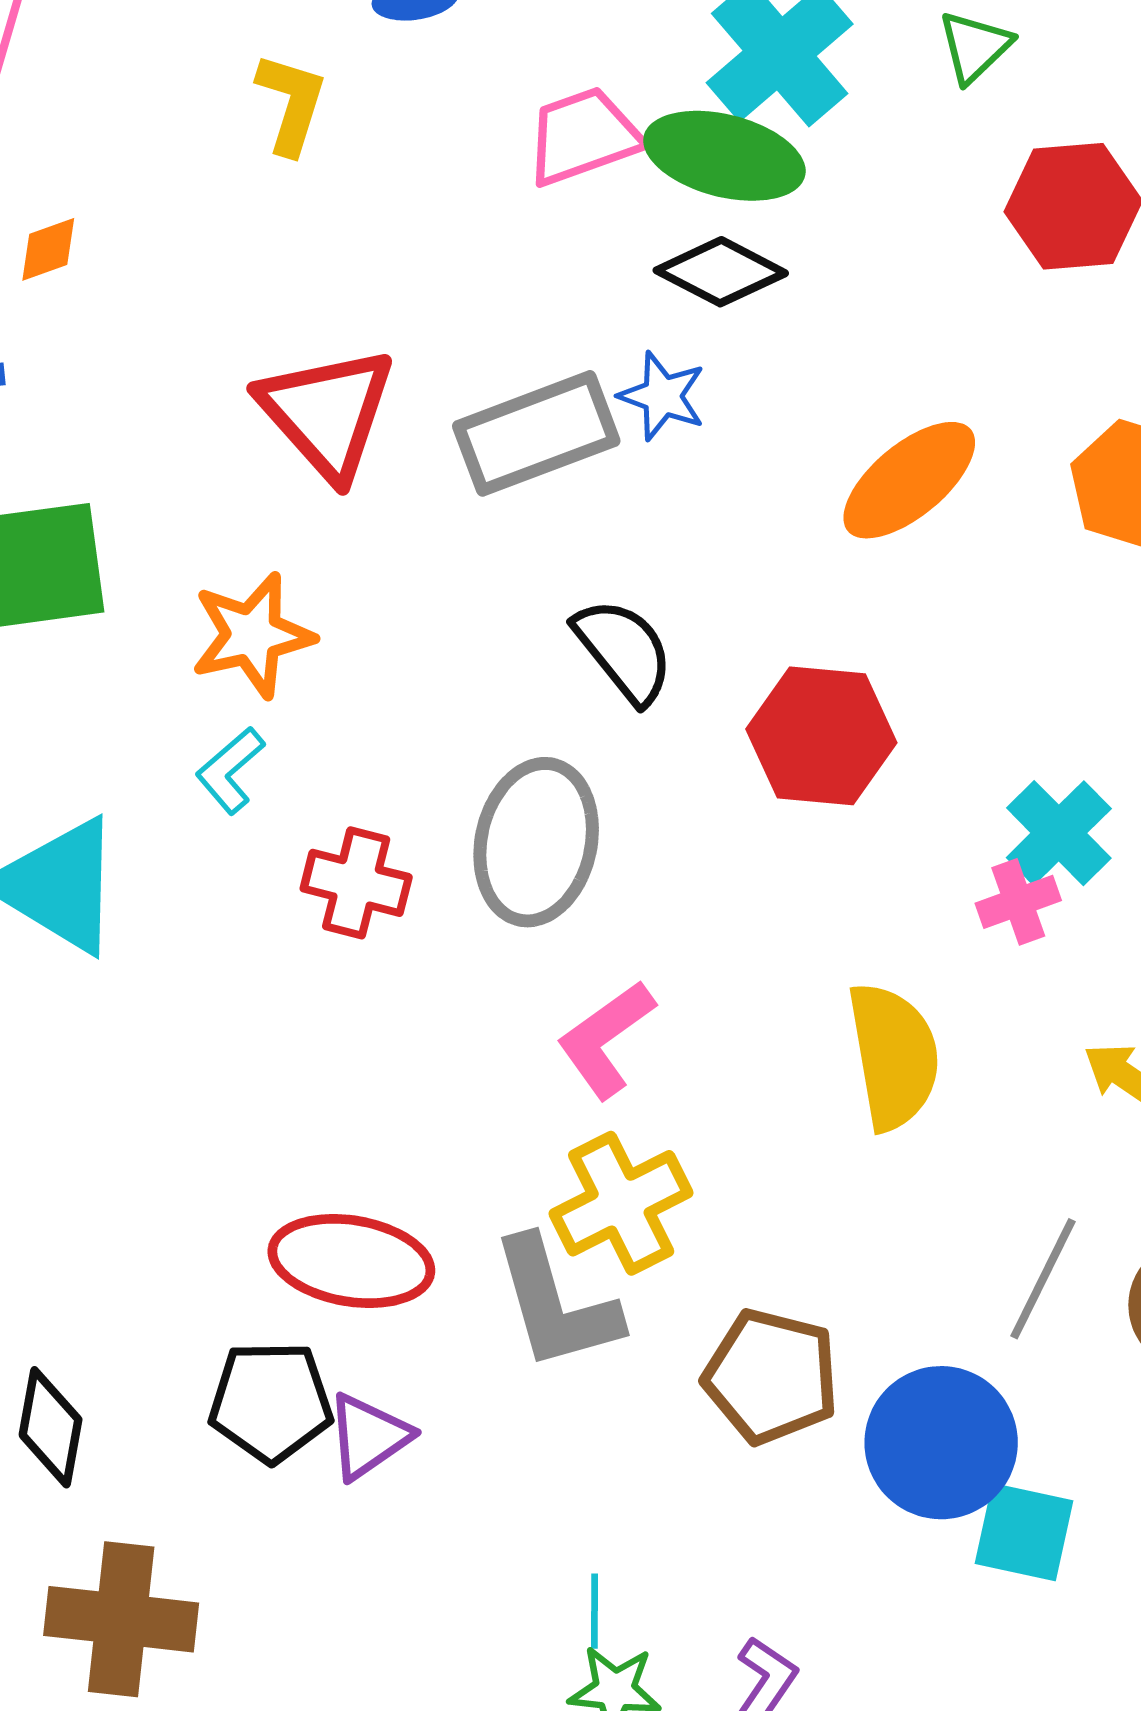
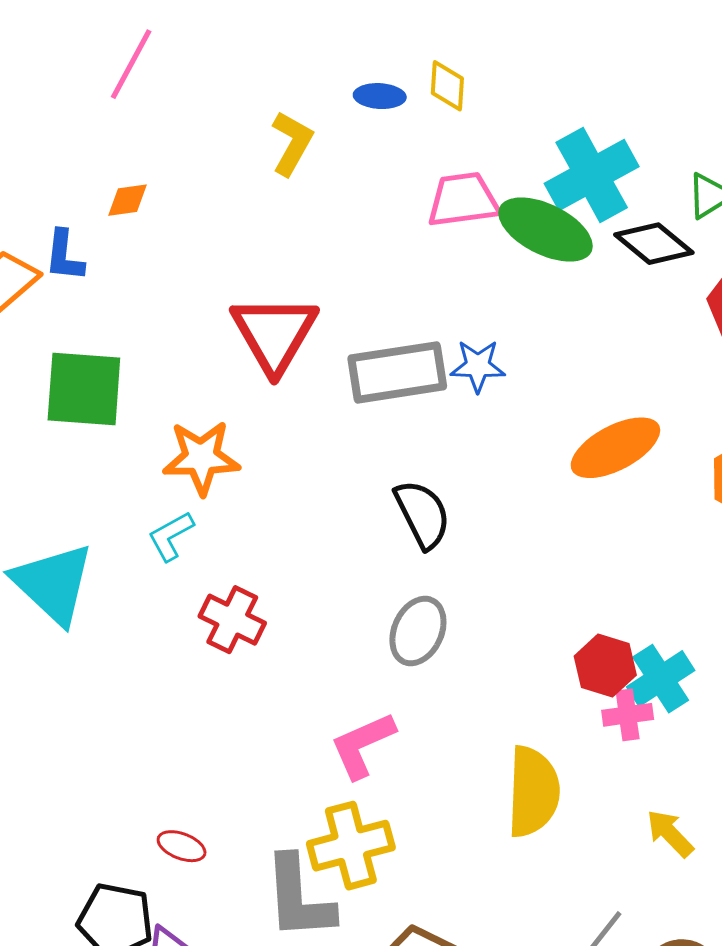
black diamond: (721, 272) -> (654, 244), moved
blue star: (662, 396) -> (478, 366), turned -30
red hexagon: (821, 736) -> (605, 666), moved, size x0.7
gray ellipse: (536, 842) -> (418, 631), moved, size x0.7
red ellipse: (351, 1261) -> (182, 846), size x0.5

